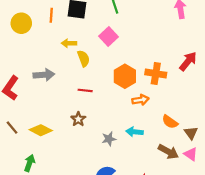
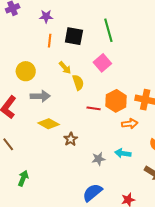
yellow circle: (21, 23) -> (26, 71), moved
yellow arrow: (69, 43) -> (65, 68), turned -136
red line: (85, 90) -> (94, 108), moved
yellow diamond: (41, 130) -> (49, 124), moved

